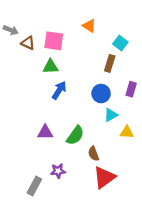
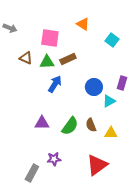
brown triangle: (28, 43) -> (26, 58), moved
brown rectangle: (110, 63) -> (68, 59), moved, turned 49
cyan triangle: (111, 115) -> (109, 101), moved
yellow triangle: (127, 132) -> (111, 133), moved
brown semicircle: (94, 154) -> (91, 125), moved

